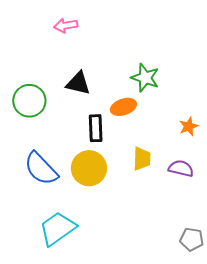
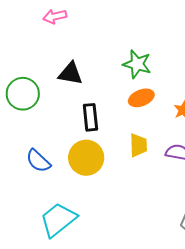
orange ellipse: (123, 107) -> (141, 98), moved
blue semicircle: (41, 169) -> (38, 161), size x0.7

